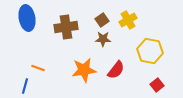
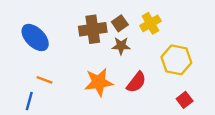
blue ellipse: (27, 18) -> (35, 37), moved, turned -35
brown cross: (66, 27) -> (93, 29), moved

